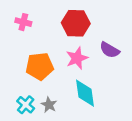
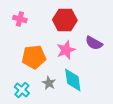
gray star: (49, 105) -> (49, 83), moved

